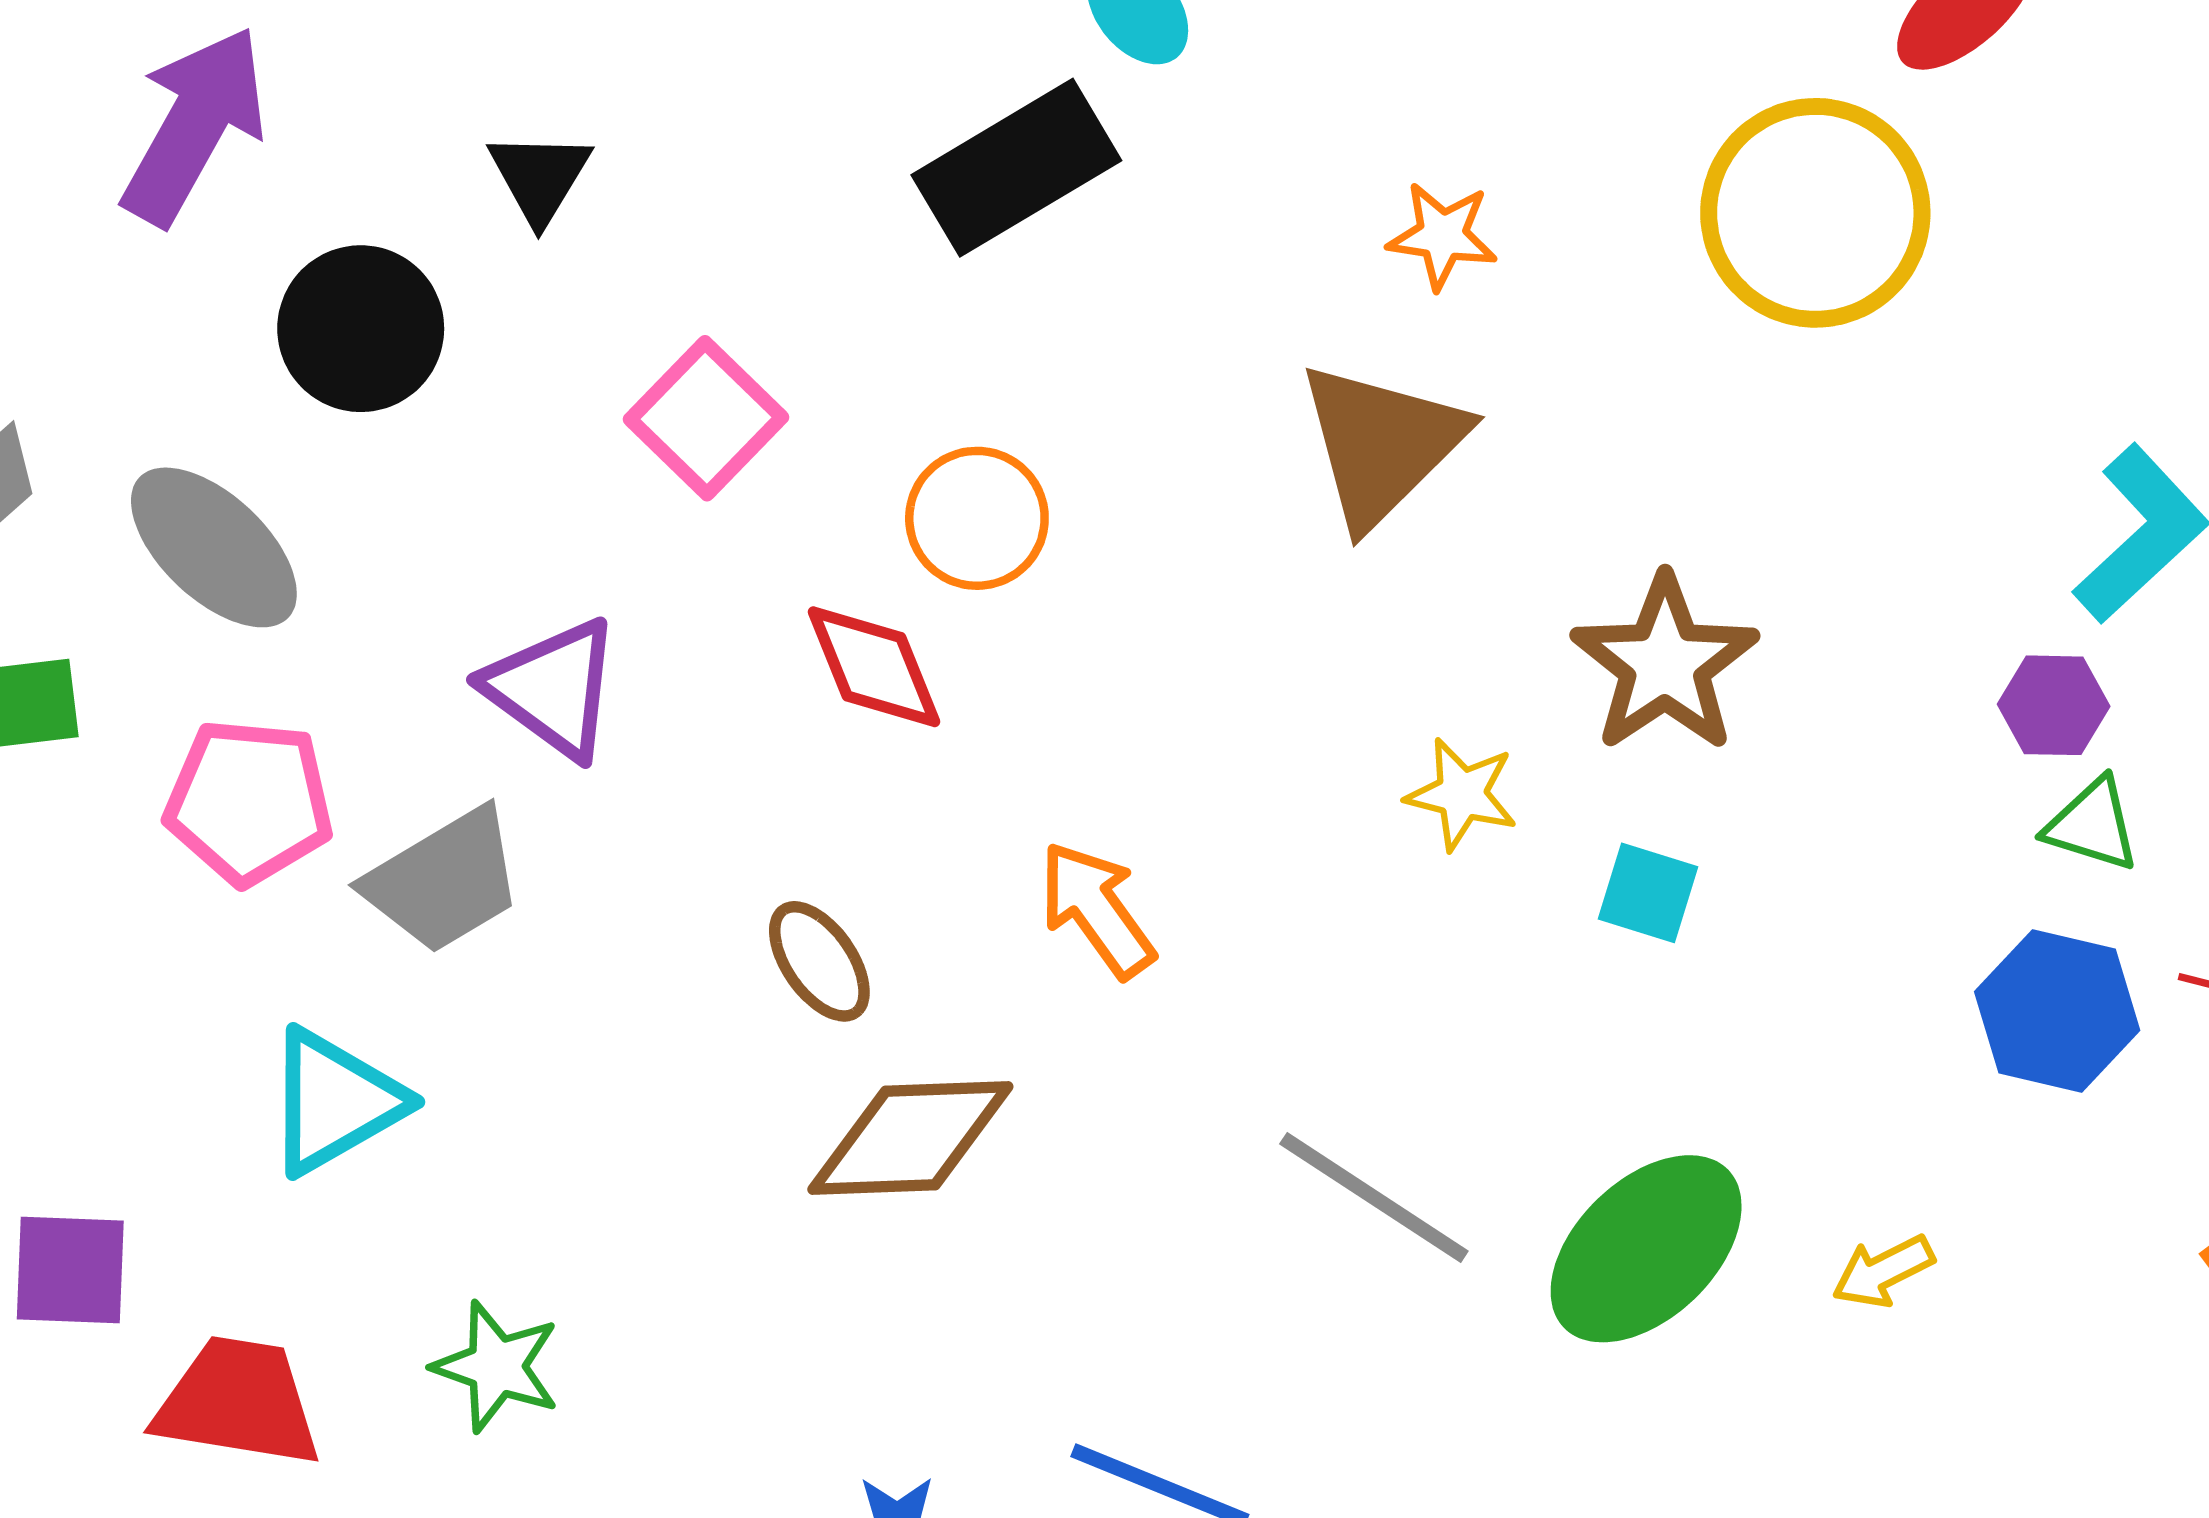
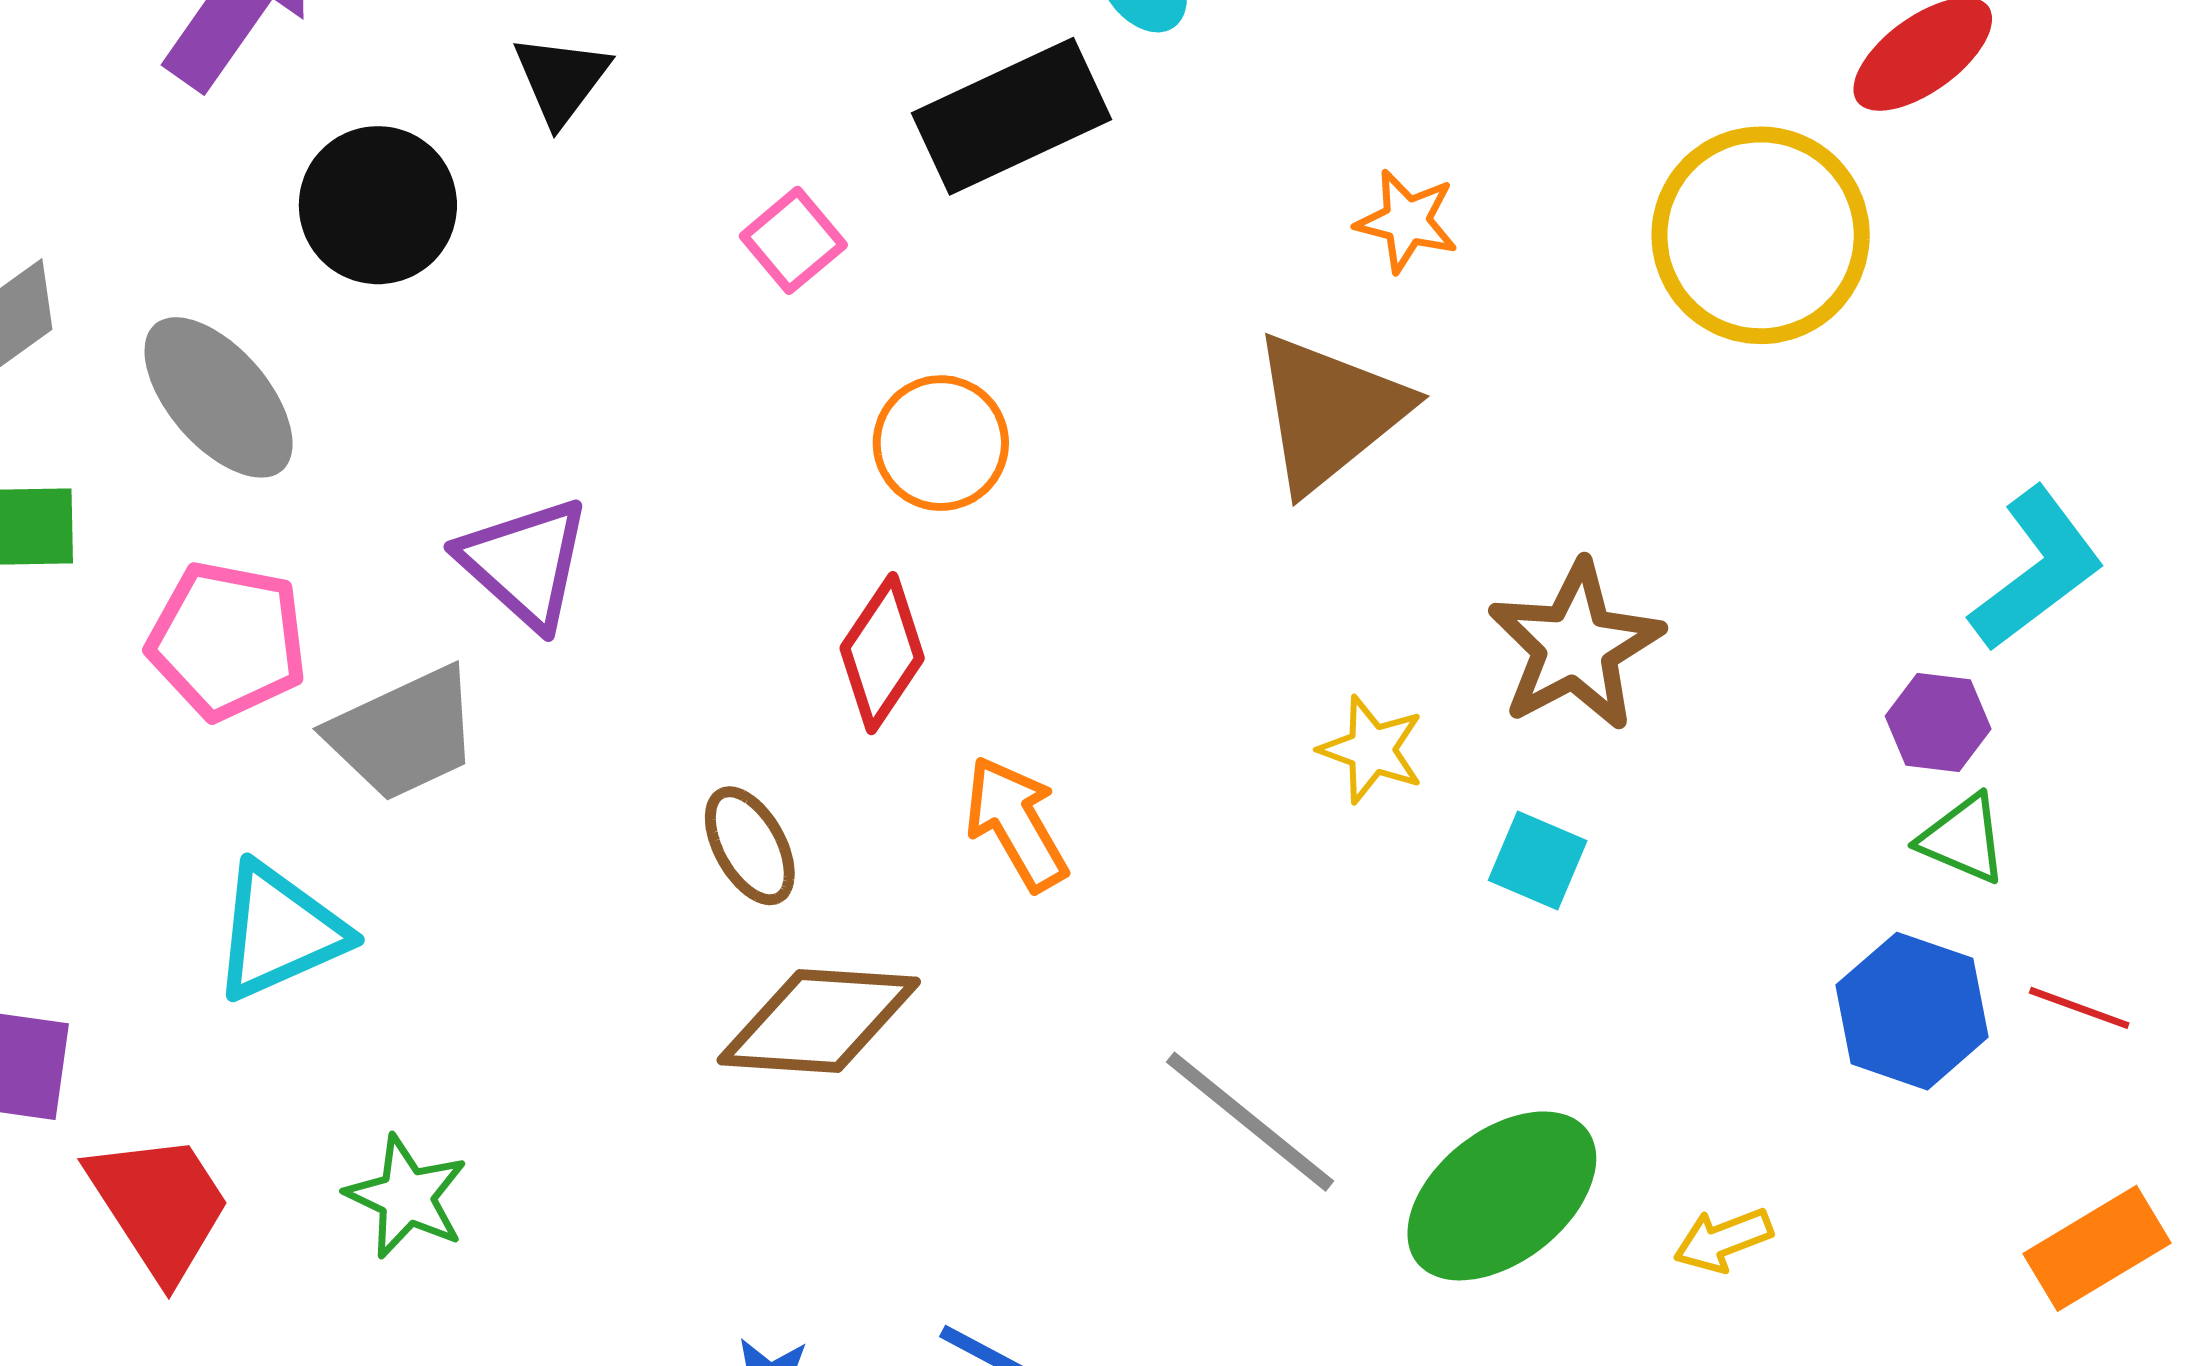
pink square: (706, 418) -> (793, 240), moved, size x0.7
red diamond: (874, 667) -> (882, 653), moved, turned 50
red trapezoid: (238, 1402) -> (159, 1206), turned 42

